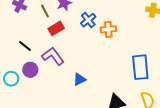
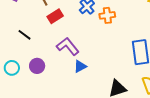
purple L-shape: (53, 56) -> (68, 46), moved
purple circle: (30, 70) -> (37, 66), moved

